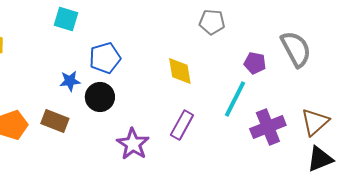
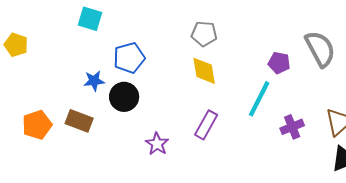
gray pentagon: (212, 22) -> (204, 34), moved
purple cross: (268, 127) -> (292, 127), size x0.7
purple star: (133, 144) -> (157, 144), size x0.7

